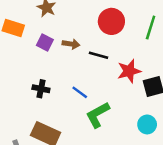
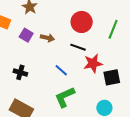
black line: (98, 55) -> (78, 47), moved
blue line: (80, 92) -> (61, 70), moved

